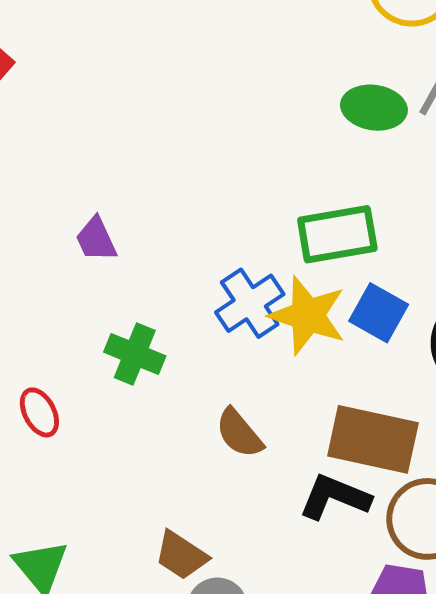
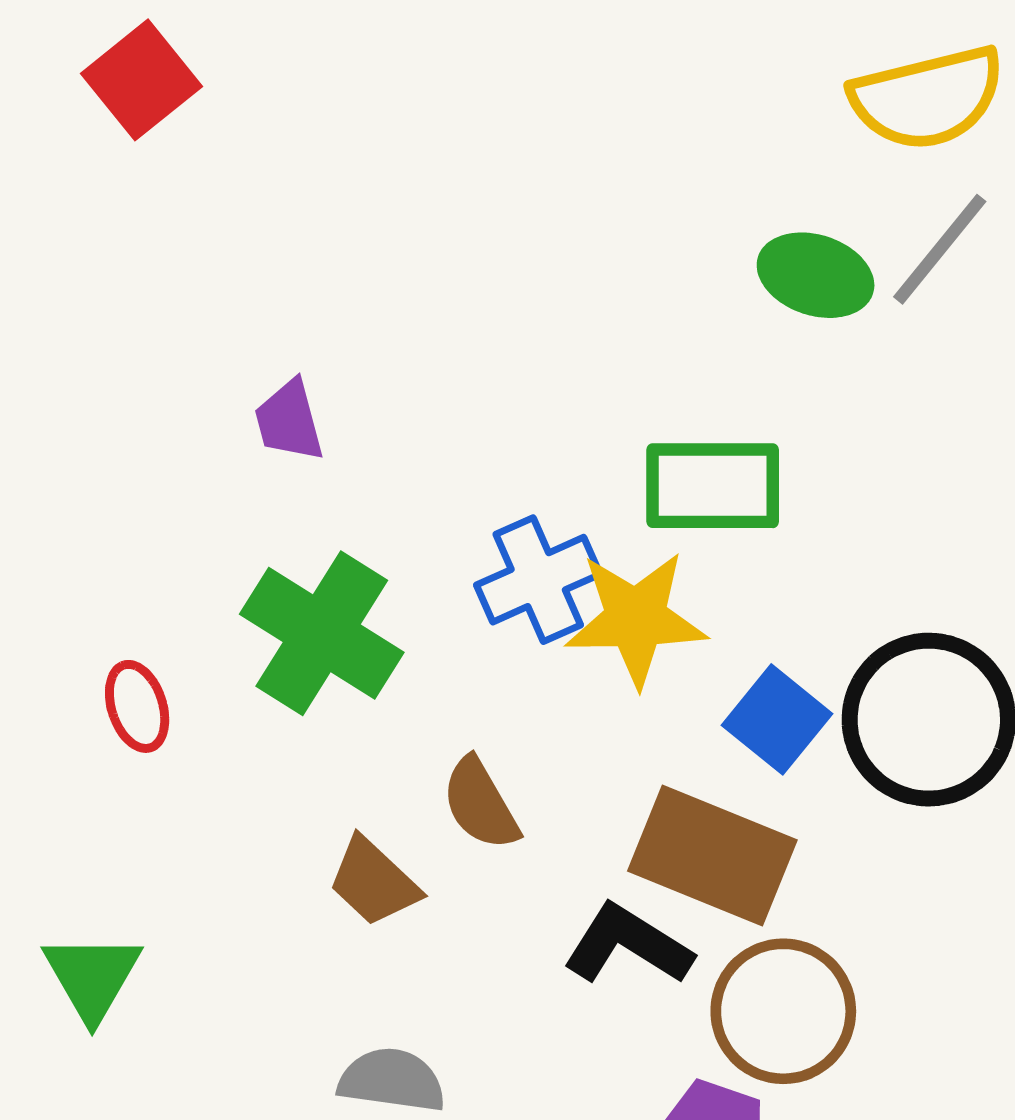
blue square: (379, 313) -> (777, 719), moved
yellow star: (308, 315) -> (636, 619), turned -30
green cross: (135, 354) -> (322, 633), size x1.5
brown trapezoid: (181, 555) -> (374, 882), moved

